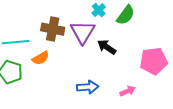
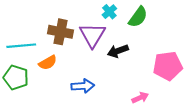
black arrow: (107, 47) -> (118, 51), turned -54
blue arrow: (88, 87) -> (83, 86), moved

